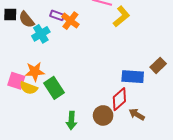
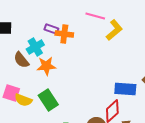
brown semicircle: (27, 20) -> (21, 60), moved
orange cross: (70, 21) -> (64, 34), turned -30
orange star: (35, 72) -> (46, 66), moved

